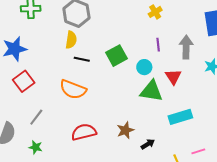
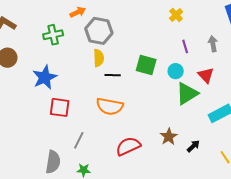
gray arrow: (186, 47) -> (213, 44), size x0.7
green square: (117, 56) -> (146, 65), turned -35
red square: (24, 81) -> (60, 107), turned -35
green triangle: (151, 91) -> (187, 93), turned -30

